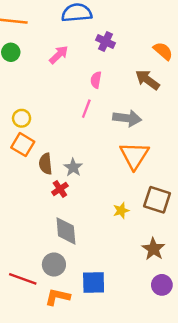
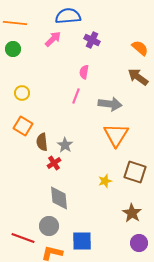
pink arrow: (59, 55) -> (53, 39), moved
brown arrow: (147, 80) -> (138, 77), moved
yellow circle: (22, 118) -> (22, 93), moved

